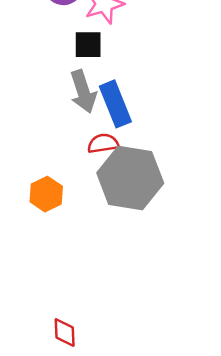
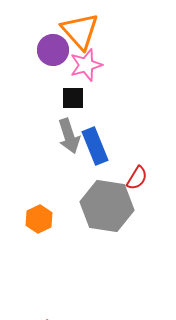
red semicircle: (103, 143) -> (137, 178), moved, turned 130

